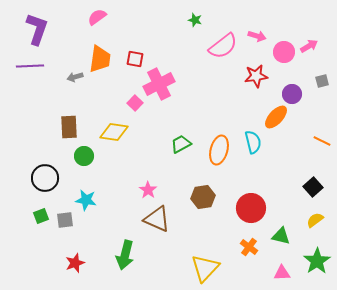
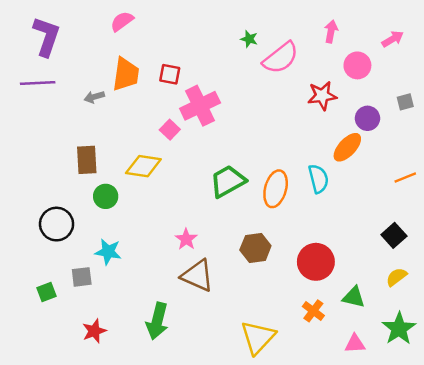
green star: (195, 20) -> (249, 39), moved
pink arrow: (257, 36) -> (331, 31), moved, turned -96
pink arrow: (309, 46) -> (393, 39), moved
orange line: (322, 141) -> (405, 177), turned -48
green trapezoid: (181, 144) -> (228, 181), size x1.4
green square: (41, 216) -> (46, 292), moved

